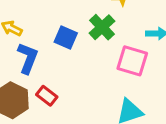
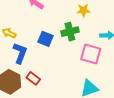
green cross: (102, 27) -> (70, 32), turned 30

